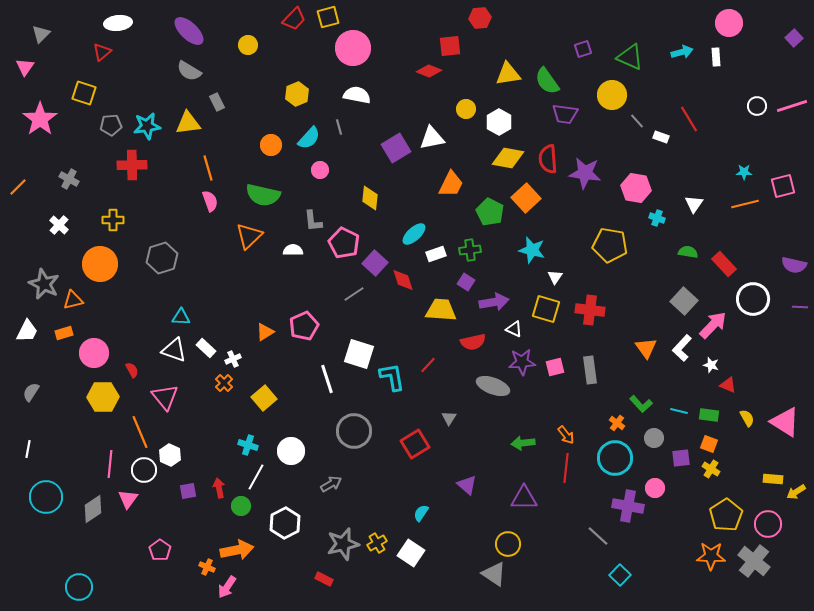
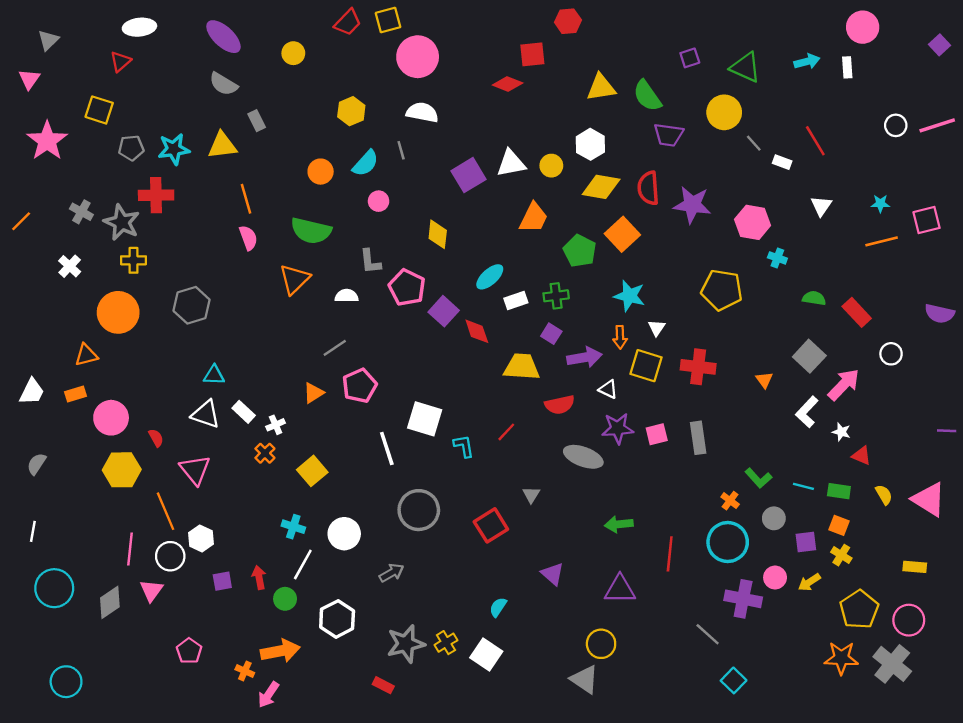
yellow circle: (466, 109) -> (551, 166), moved
white triangle: (694, 204) -> (821, 206), moved
gray star: (44, 284) -> (122, 222), moved
gray line: (354, 294) -> (335, 348), moved
white circle: (753, 299) -> (891, 354), size x0.6
purple line: (800, 307) -> (947, 431), moved
orange triangle: (646, 348) -> (764, 380), moved, size x0.7
cyan L-shape: (392, 377) -> (464, 446), size x0.7
orange arrow: (566, 435) -> (620, 337), moved, turned 36
yellow arrow: (796, 492) -> (809, 582), moved
cyan circle: (79, 587) -> (66, 682), moved

